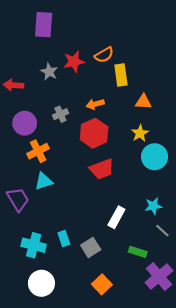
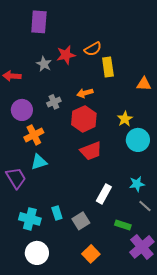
orange triangle: (143, 102) -> (144, 84), moved

